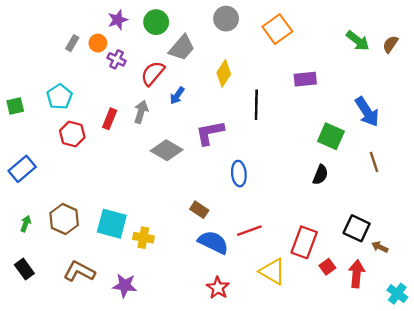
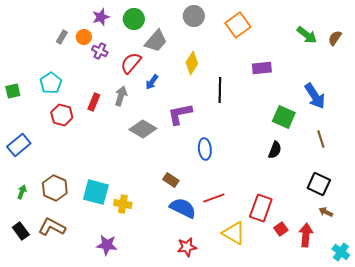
black square: (357, 228) -> (319, 184), moved
brown L-shape: (79, 271) -> (52, 227), moved
red star: (218, 288) -> (187, 247), turned 30

